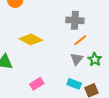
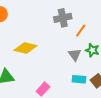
orange line: (80, 40) -> (81, 31), moved

